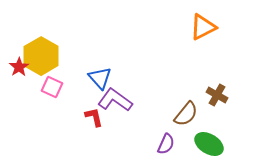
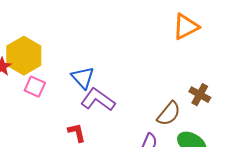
red L-shape: (94, 117) -> (77, 133), moved

